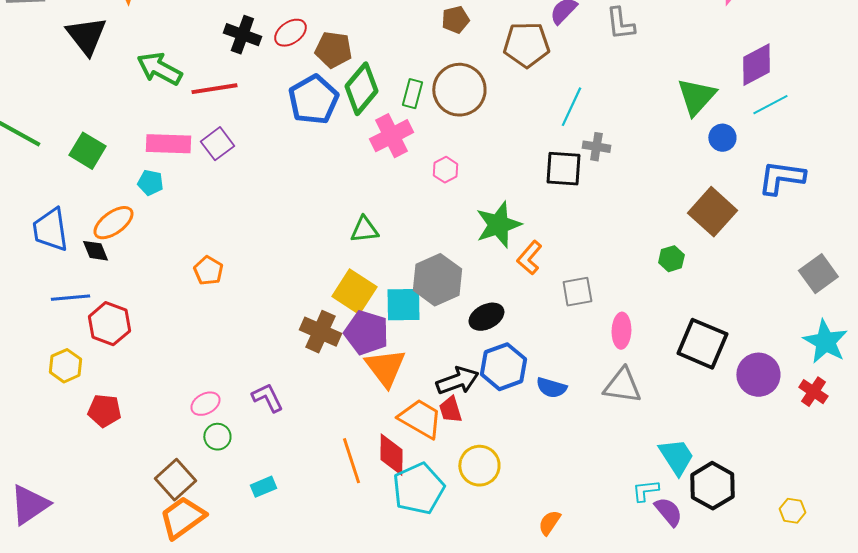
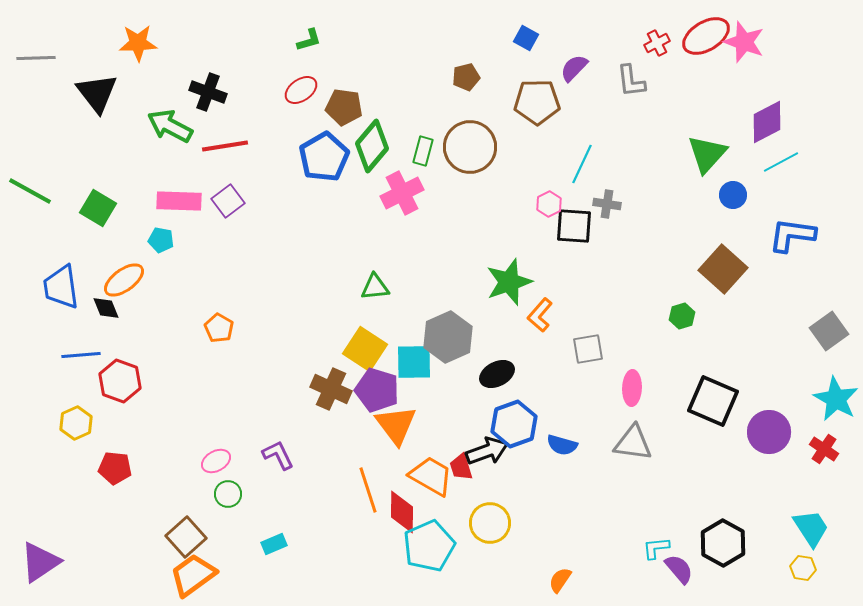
black cross: (242, 35) -> (208, 92), moved
pink hexagon: (445, 170) -> (549, 204), moved
black arrow: (457, 381) -> (487, 451), moved
cyan trapezoid: (676, 457) -> (811, 528), moved
orange line: (351, 461) -> (368, 490), moved

